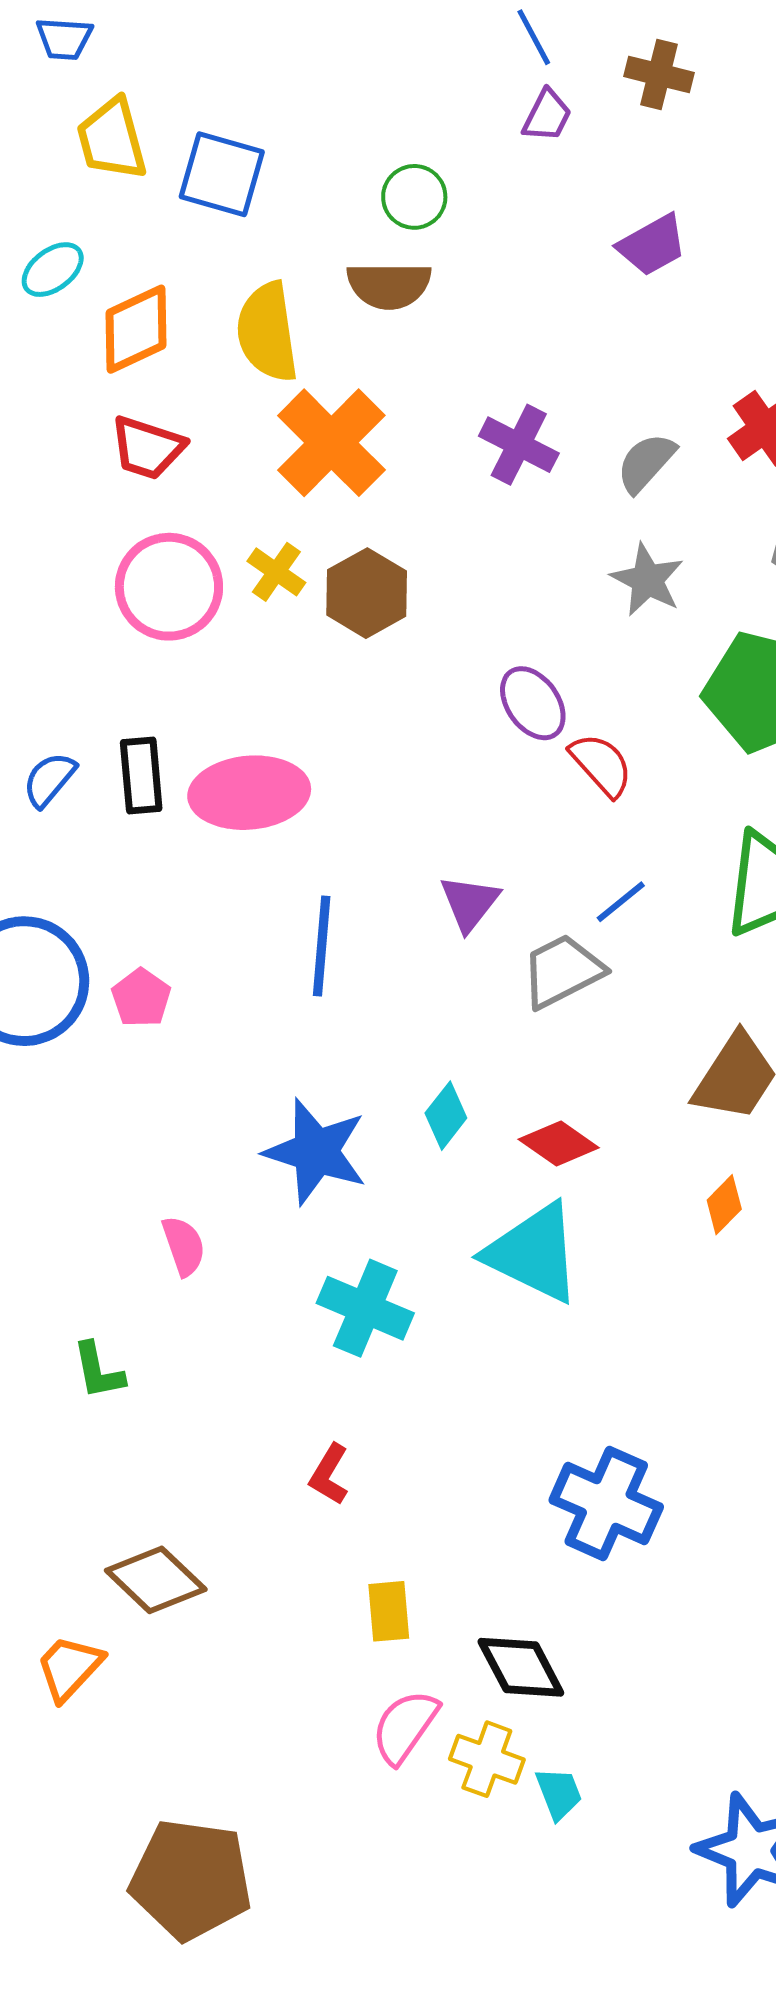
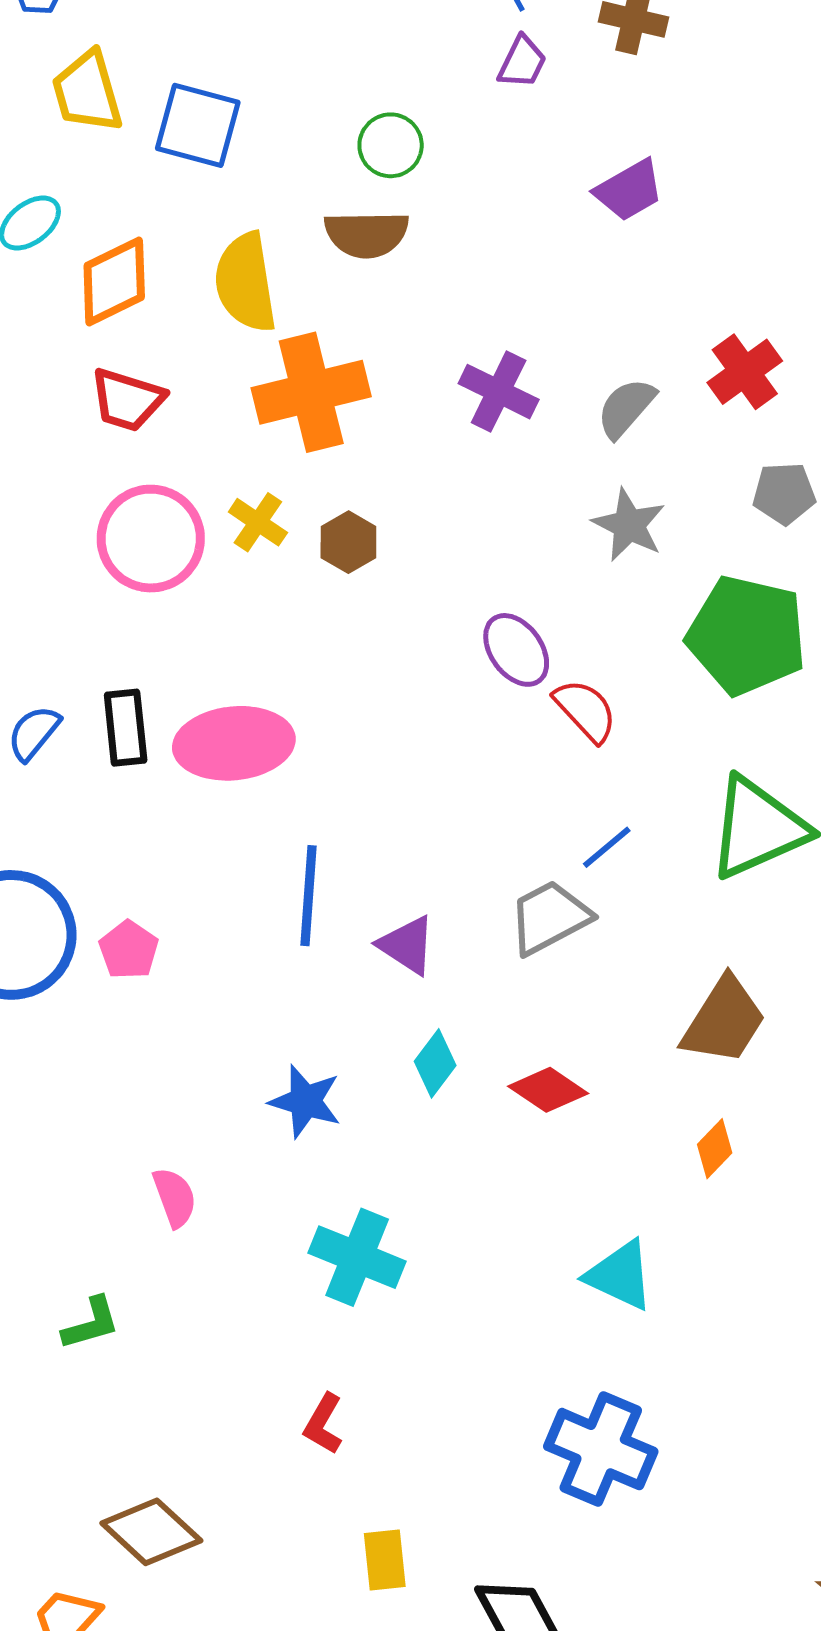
orange cross: (331, 443) -> (311, 392), turned 32
brown hexagon: (367, 593) -> (348, 542), size x0.7
purple triangle: (470, 903) -> (407, 945), moved, turned -34
blue star: (316, 1152) -> (305, 1101), size x0.7
cyan triangle: (534, 1253) -> (620, 1275), moved, size x0.7
green L-shape: (98, 1371) -> (91, 1323), turned -94

